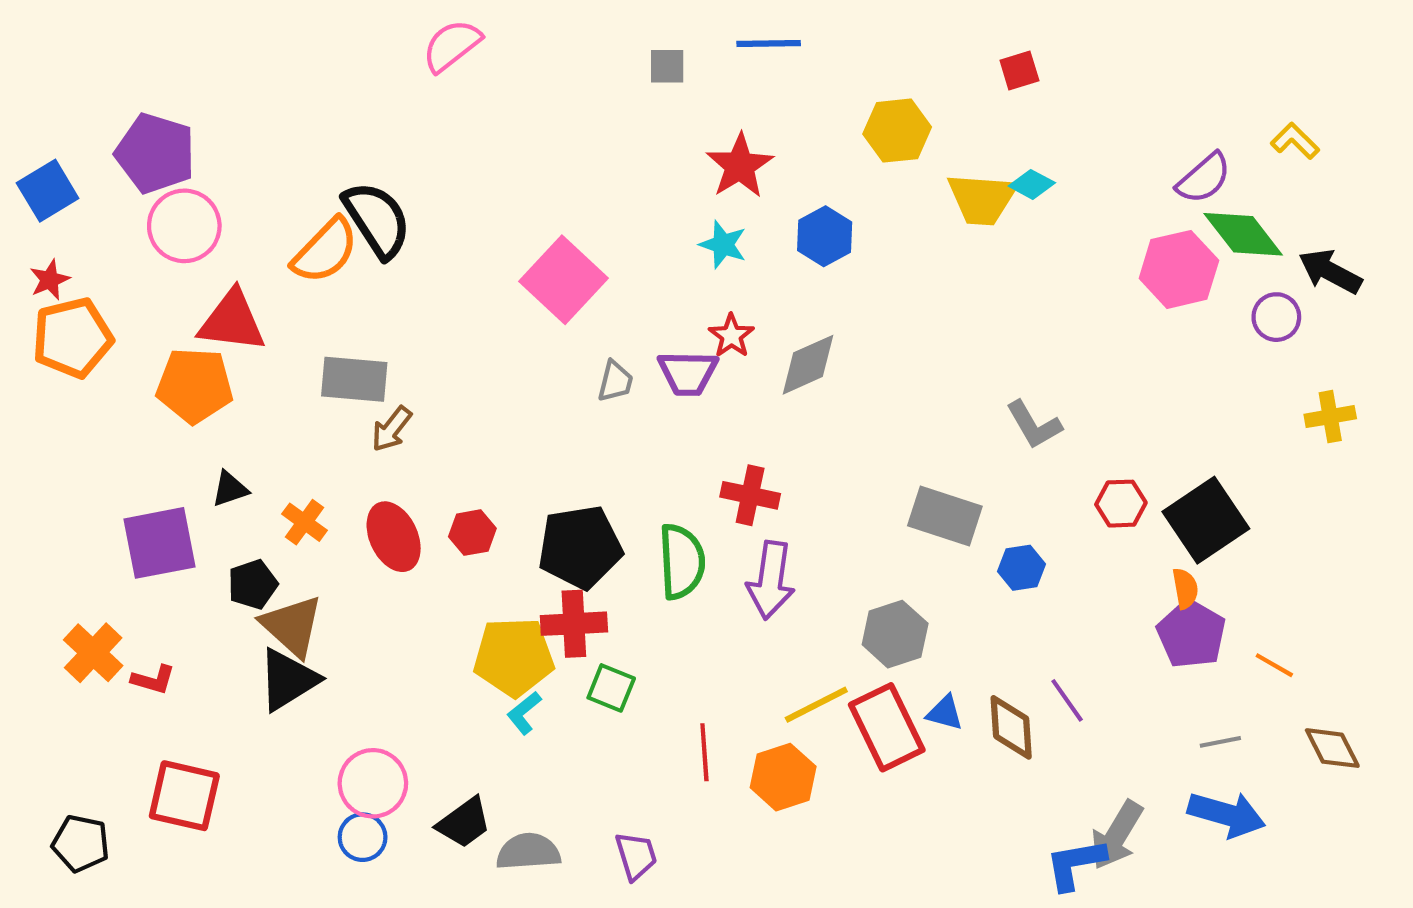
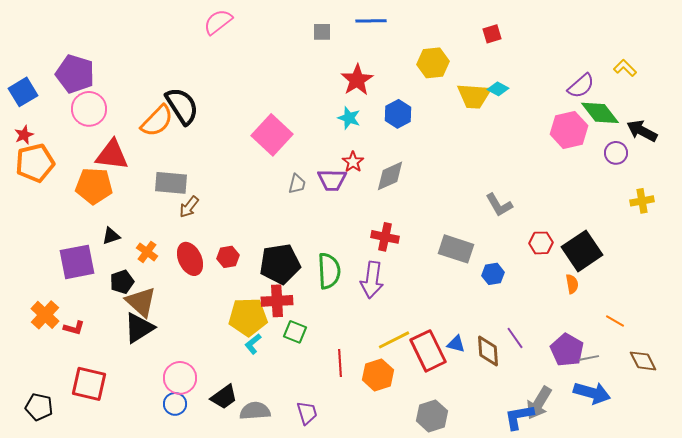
red cross: (750, 495) -> (385, 237), moved
gray hexagon: (895, 634) -> (432, 416), moved
purple pentagon: (1191, 634) -> (567, 350), moved

